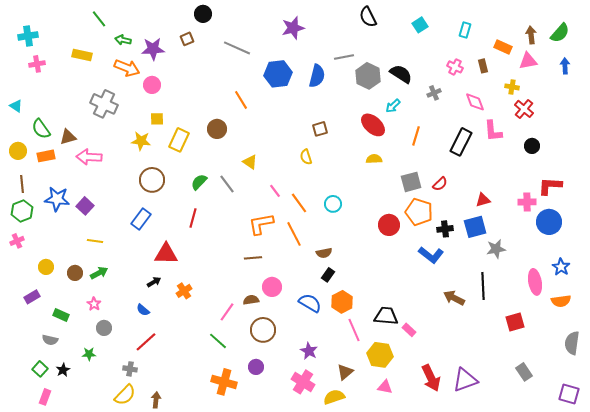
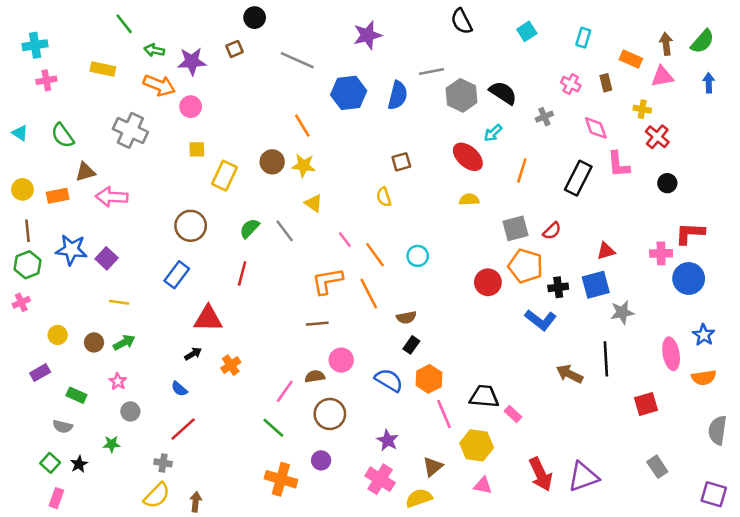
green semicircle: (41, 129) -> (63, 135), moved
yellow star: (141, 141) -> (304, 166), moved

